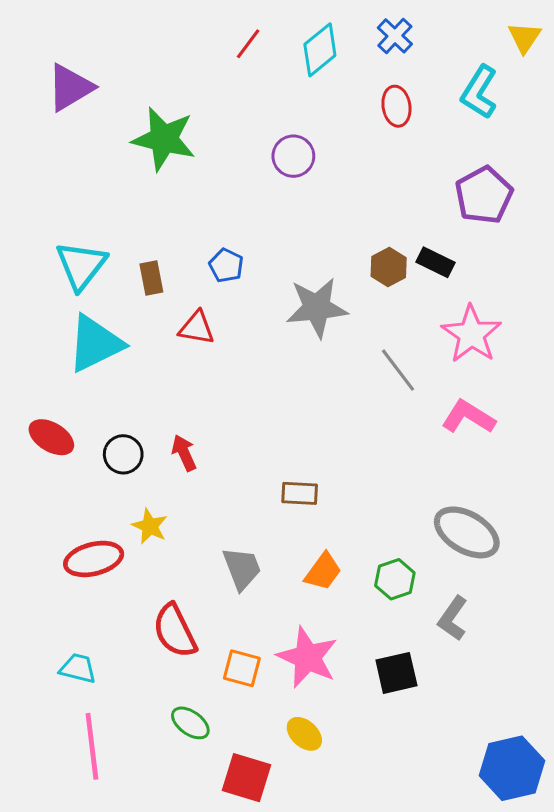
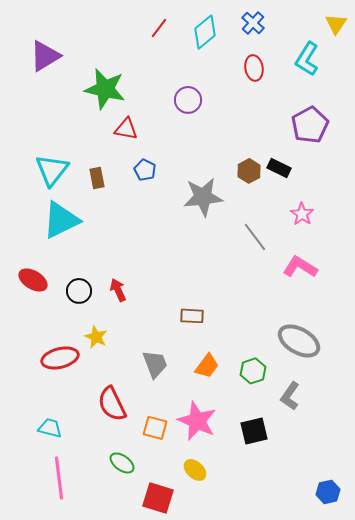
red triangle: (197, 328) -> (126, 129), moved
pink star: (471, 334) -> (302, 214), size x0.6
blue hexagon: (512, 768) -> (328, 492), size x0.6

